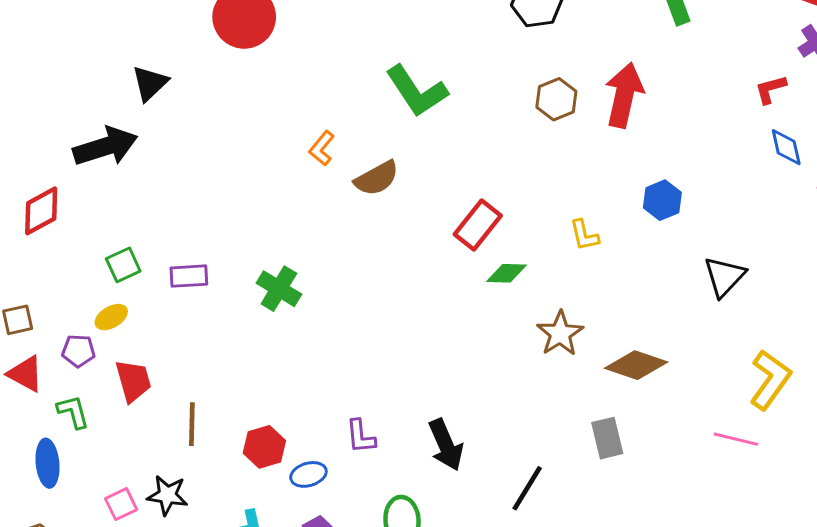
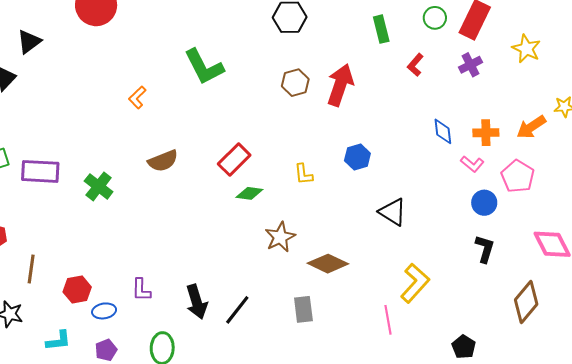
red L-shape: (771, 89) -> (415, 65), moved, turned -40
brown semicircle: (377, 178) -> (163, 161), moved
purple rectangle: (189, 276) -> (40, 171), size x1.5
black triangle: (724, 277) -> (393, 212), turned -48
pink line: (736, 439) -> (388, 320), turned 60
black line: (527, 488) -> (237, 310), moved

